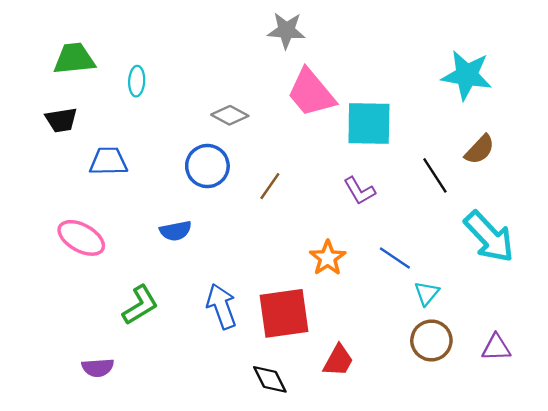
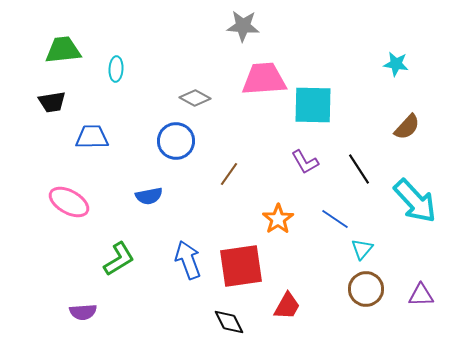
cyan star: (467, 75) -> (396, 64), size x0.6
pink trapezoid: (311, 93) -> (264, 79), turned 126
black line: (435, 175) -> (359, 169), moved
brown line: (270, 186) -> (229, 174), moved

